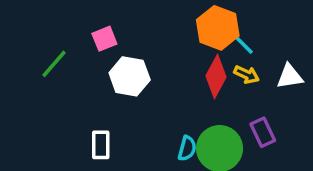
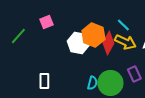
orange hexagon: (218, 28) -> (93, 35), moved
yellow arrow: (247, 75) -> (125, 42), size x1.5
white hexagon: (130, 76) -> (78, 43), moved

